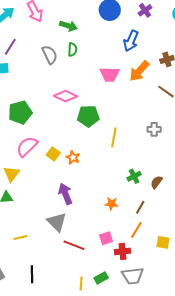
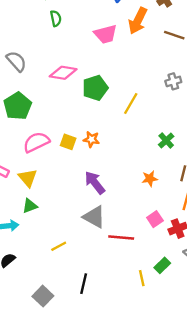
gray semicircle: (50, 55) -> (16, 61), moved
yellow line: (114, 137) -> (131, 104), turned 36
pink semicircle: (27, 147) -> (36, 142), turned 35
black line: (32, 274) -> (84, 284), turned 30

